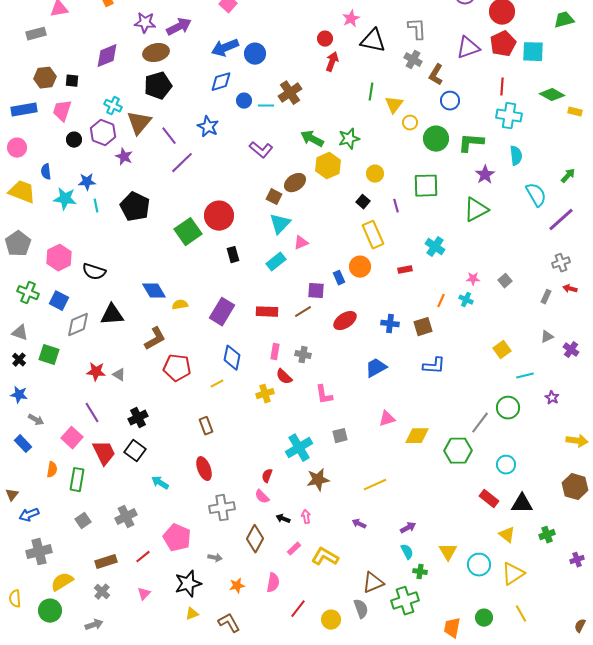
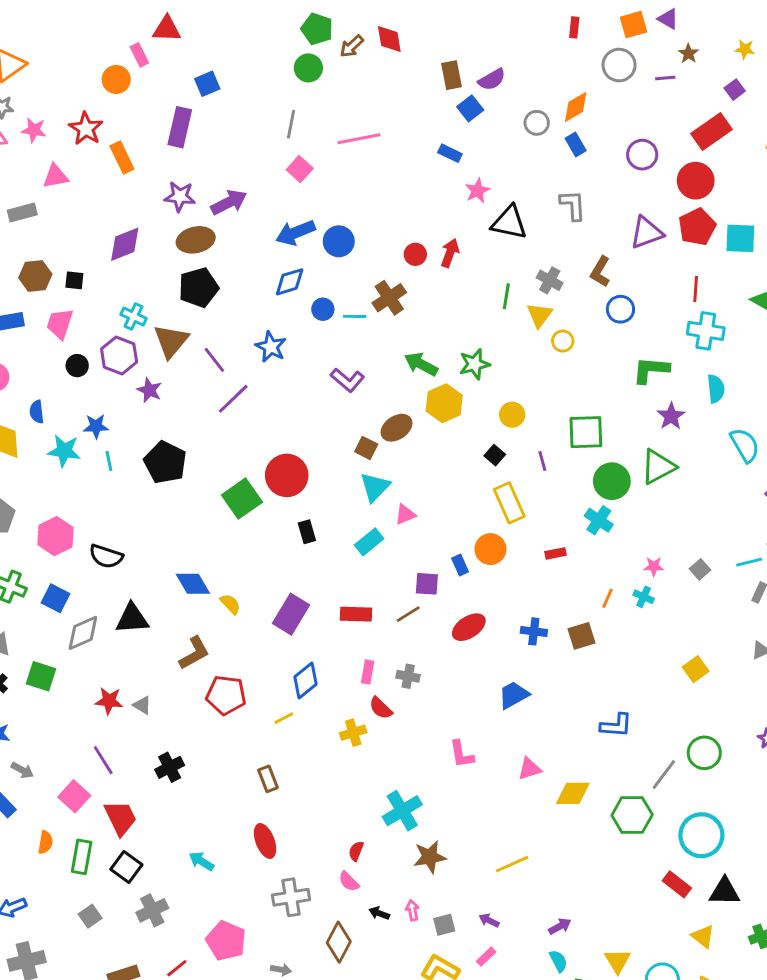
red circle: (325, 39) -> (415, 254), moved
gray cross: (413, 60) -> (550, 280), moved
green circle: (436, 139) -> (612, 481), moved
yellow semicircle: (180, 305) -> (230, 604), turned 56
blue diamond: (232, 358) -> (305, 681), turned 40
blue L-shape: (434, 366) -> (616, 725), moved
cyan line: (525, 376) -> (749, 562), moved
pink L-shape: (324, 395) -> (462, 754), moved
gray square: (340, 436) -> (444, 925), moved
black square: (135, 451) -> (126, 867), moved
cyan circle: (506, 465) -> (701, 835), size x1.6
pink rectangle: (294, 549) -> (486, 957), moved

